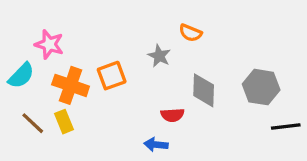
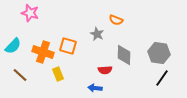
pink star: (49, 44) -> (30, 13), moved
orange square: (112, 76) -> (68, 46), turned 36
yellow rectangle: (64, 122) -> (58, 74), moved
black line: (286, 126) -> (162, 78), moved, turned -48

